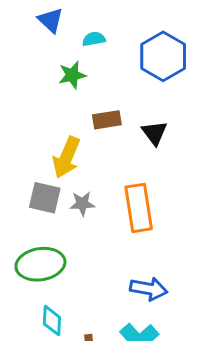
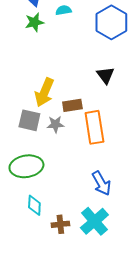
green star: (72, 75) -> (34, 22), moved
brown rectangle: (107, 120) -> (72, 105), moved
blue arrow: (149, 289) -> (101, 183), turned 50

